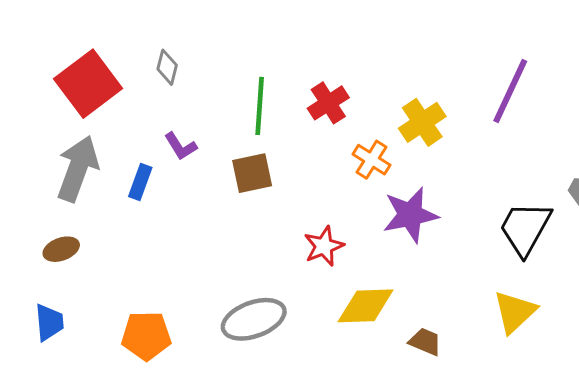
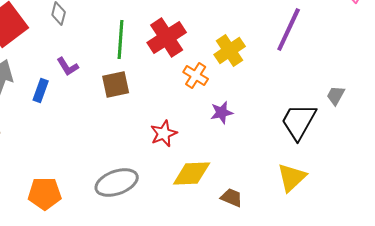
red cross: (328, 103) -> (167, 38), size x1.4
purple star: (410, 215) -> (222, 112), size x0.6

